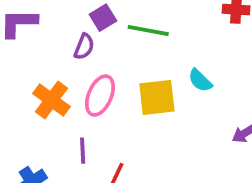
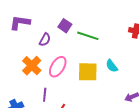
purple square: (103, 18) -> (65, 26), turned -32
purple semicircle: (84, 47) -> (45, 40), moved

